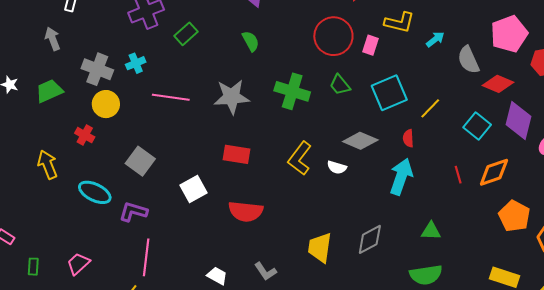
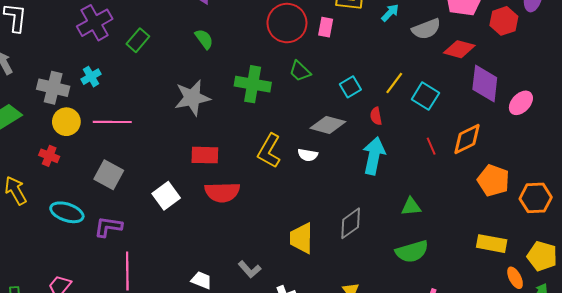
gray semicircle: (468, 60) -> (426, 29), turned -80
cyan square: (389, 93) -> (350, 87), moved, size x0.6
pink line: (171, 97) -> (112, 122), moved
cyan square: (477, 126) -> (425, 96), moved
red semicircle: (246, 211) -> (222, 192), moved

